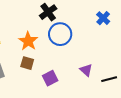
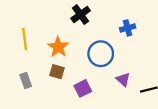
blue cross: (103, 18) -> (128, 28), moved, turned 32
blue circle: (60, 34) -> (101, 54), moved

